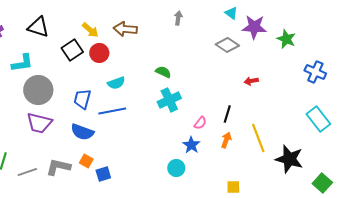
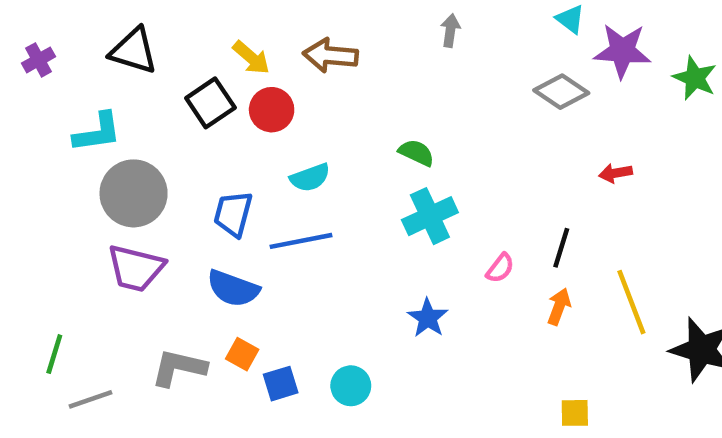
blue star: (191, 145) -> (428, 318), moved
cyan circle: (176, 168) -> (351, 386), moved
gray line: (27, 172) -> (91, 399), moved

